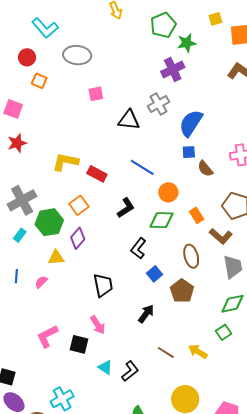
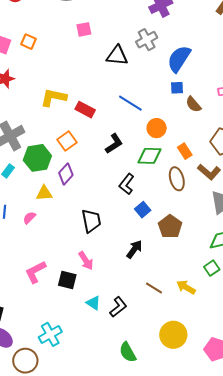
orange square: (39, 81) -> (28, 42), moved
brown ellipse: (191, 256) -> (177, 179), moved

